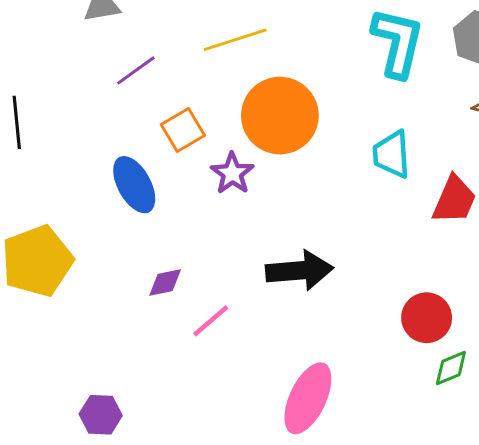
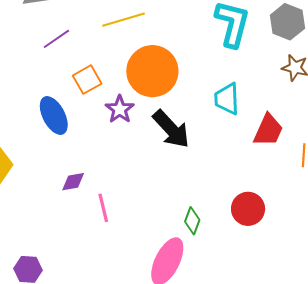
black arrow: (299, 271) -> (171, 129), moved, turned 51
pink line: (211, 321) -> (103, 208), turned -64
green diamond: (451, 368) -> (192, 221), moved, turned -48

